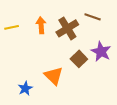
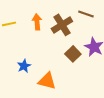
orange triangle: (54, 76) -> (47, 81), moved, turned -30
blue star: (25, 88) -> (24, 66), moved

